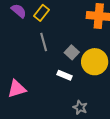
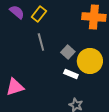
white rectangle: (64, 75) -> (71, 74), moved

